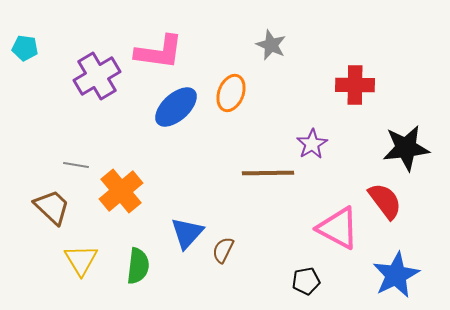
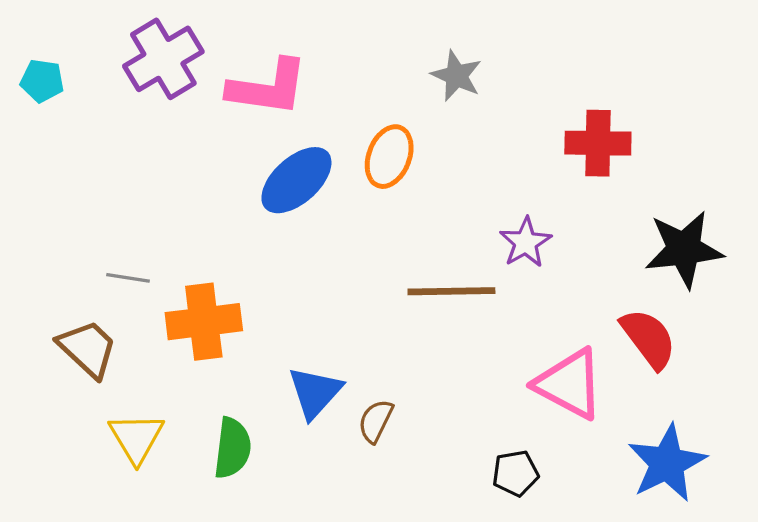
purple cross: (97, 76) -> (163, 59), moved
orange cross: (121, 191) -> (204, 322), turned 33

